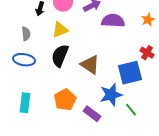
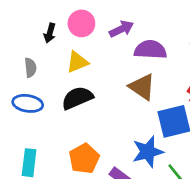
black semicircle: (60, 56) -> (77, 98), turned 45
brown triangle: (90, 65) -> (142, 87), moved

